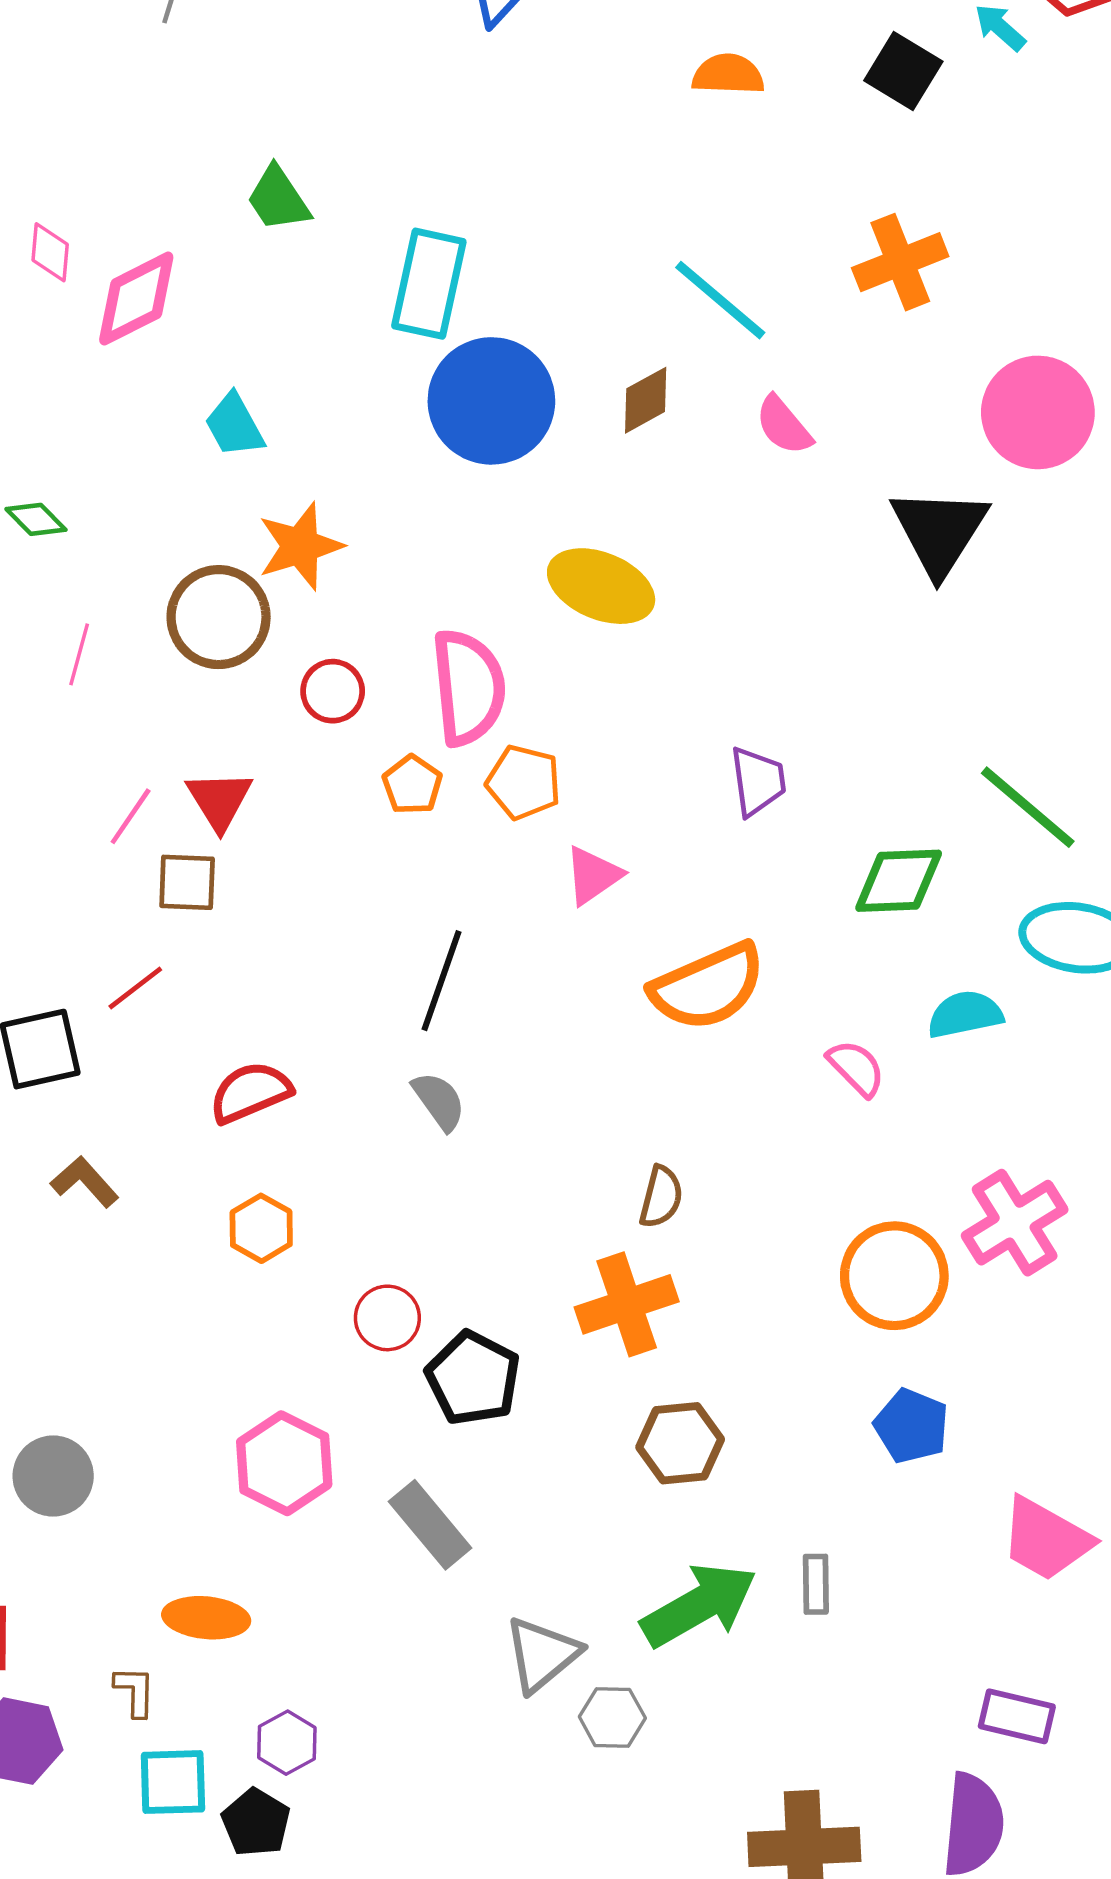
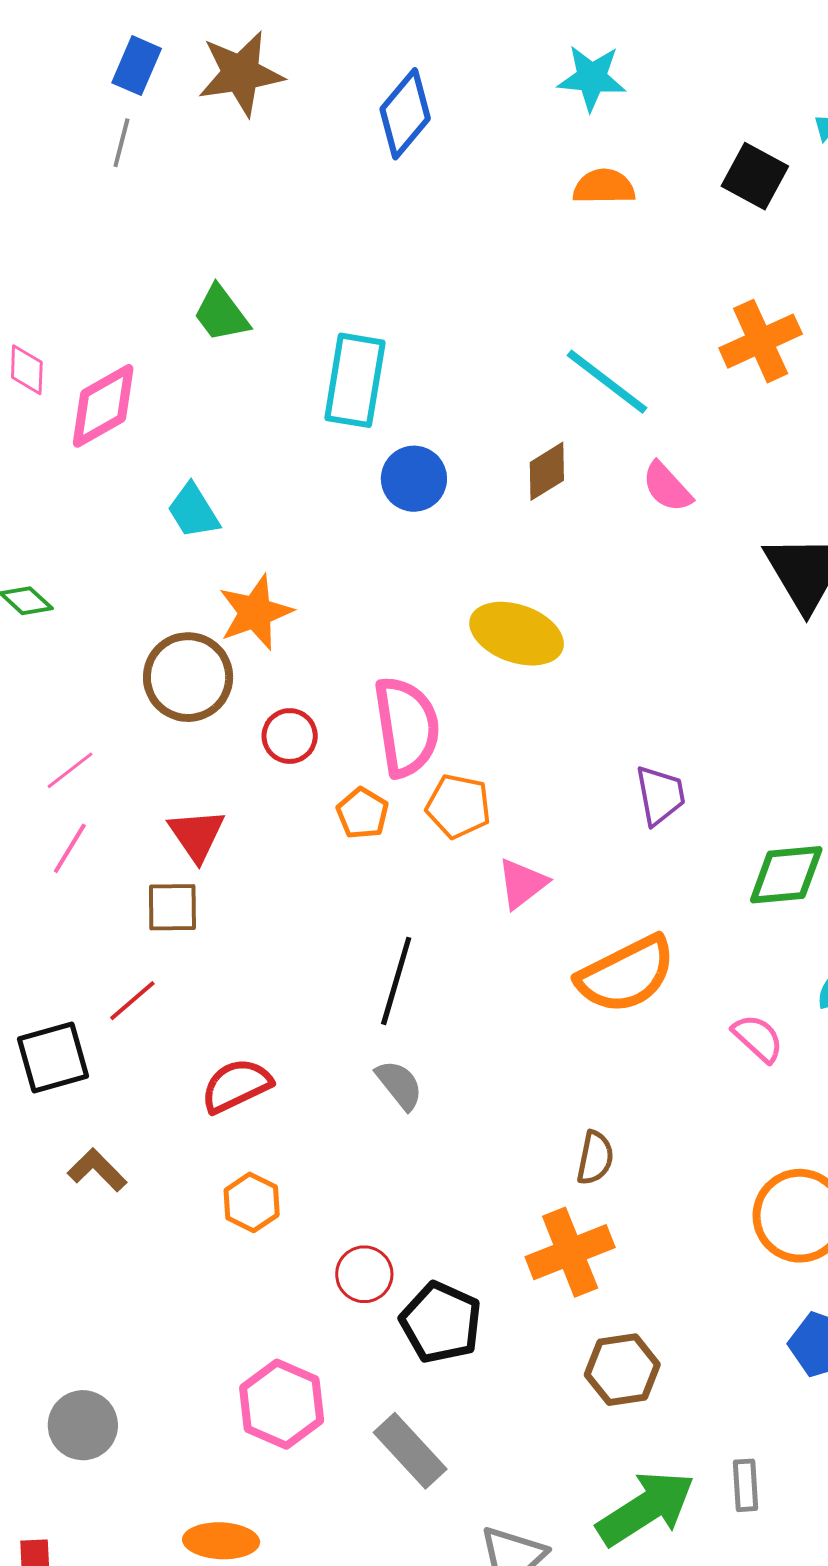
blue circle: (491, 401) -> (414, 479), size x0.6
pink line: (79, 654) -> (70, 770), moved, turned 40
pink line: (131, 816) -> (70, 848), moved

